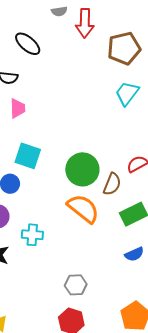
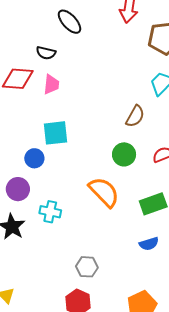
cyan square: (28, 156) -> (56, 133), turned -32
green circle: (82, 169) -> (124, 154), moved, size x0.7
brown semicircle: (112, 184) -> (135, 116), moved

